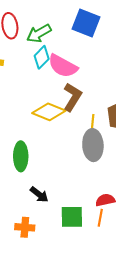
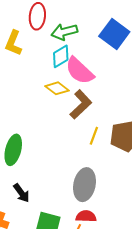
yellow diamond: (49, 112) -> (57, 88), moved, size x0.7
gray ellipse: (93, 145) -> (84, 185), moved

